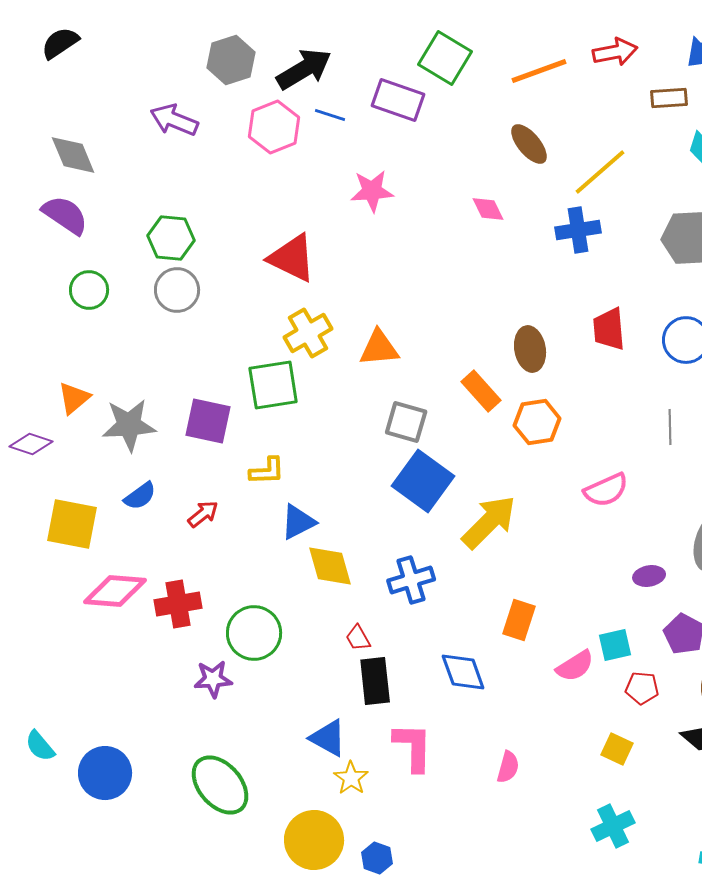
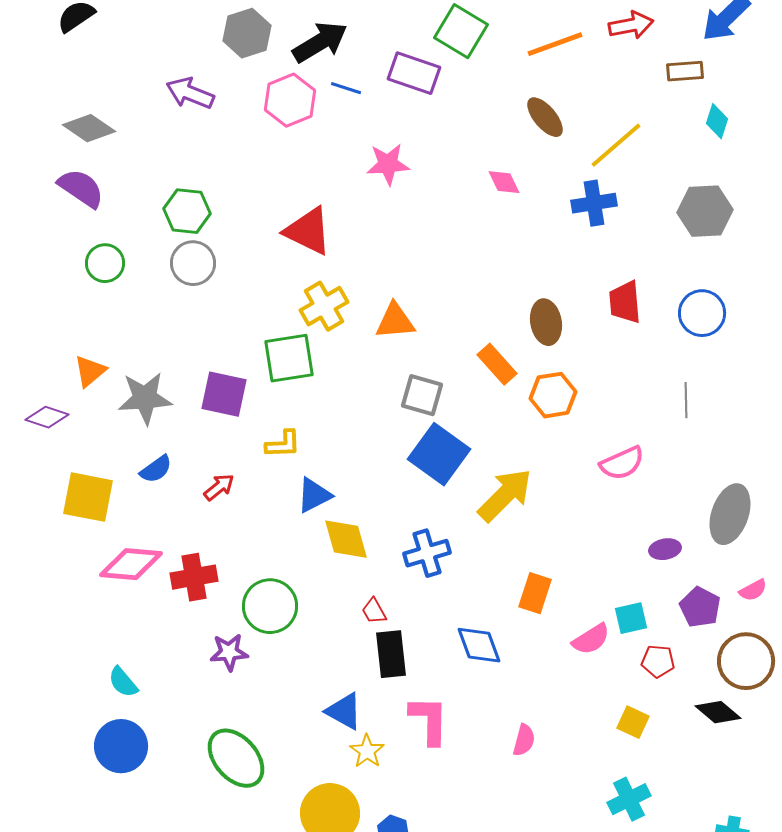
gray diamond: (73, 155) -> (89, 128), turned -33
cyan semicircle: (40, 746) -> (123, 682), moved

